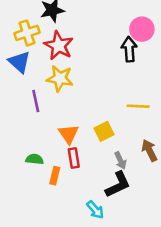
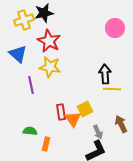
yellow cross: (27, 33) -> (24, 20), moved
black arrow: (129, 49) -> (105, 74), moved
orange triangle: (69, 134) -> (73, 119), moved
red rectangle: (74, 158) -> (61, 112), moved

